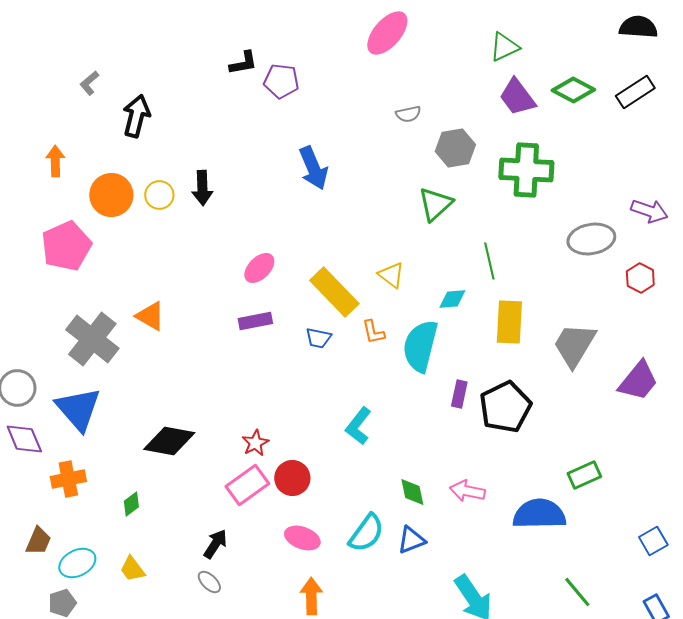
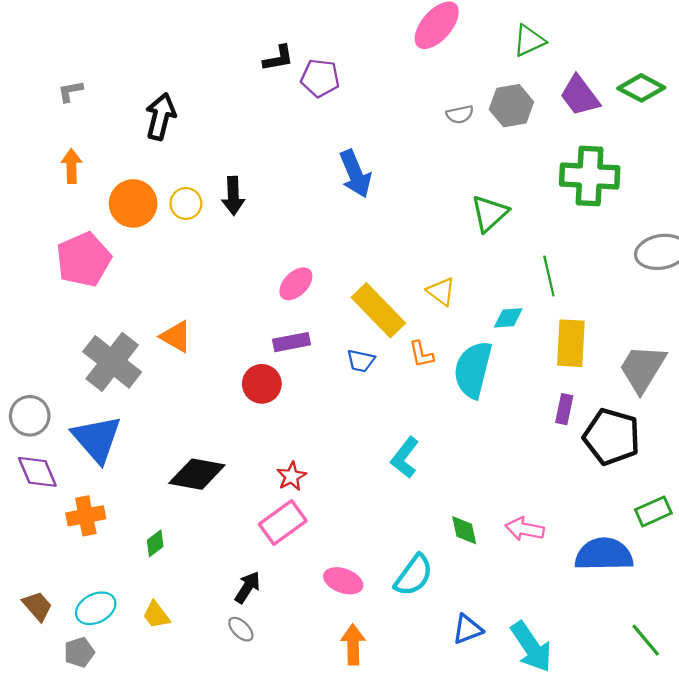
green triangle: (504, 47) -> (529, 41), moved
gray L-shape: (89, 83) -> (70, 91), moved, turned 30
gray hexagon: (455, 148) -> (511, 106), moved
purple rectangle: (459, 394) -> (564, 409), moved
black pentagon: (505, 407) -> (612, 437), moved, turned -30
red circle: (292, 478) -> (262, 384), moved
blue triangle: (411, 540) -> (467, 629), moved
brown trapezoid: (38, 541) -> (37, 606), moved, turned -64

